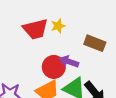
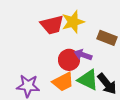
yellow star: (58, 26) -> (73, 22), size x1.6

